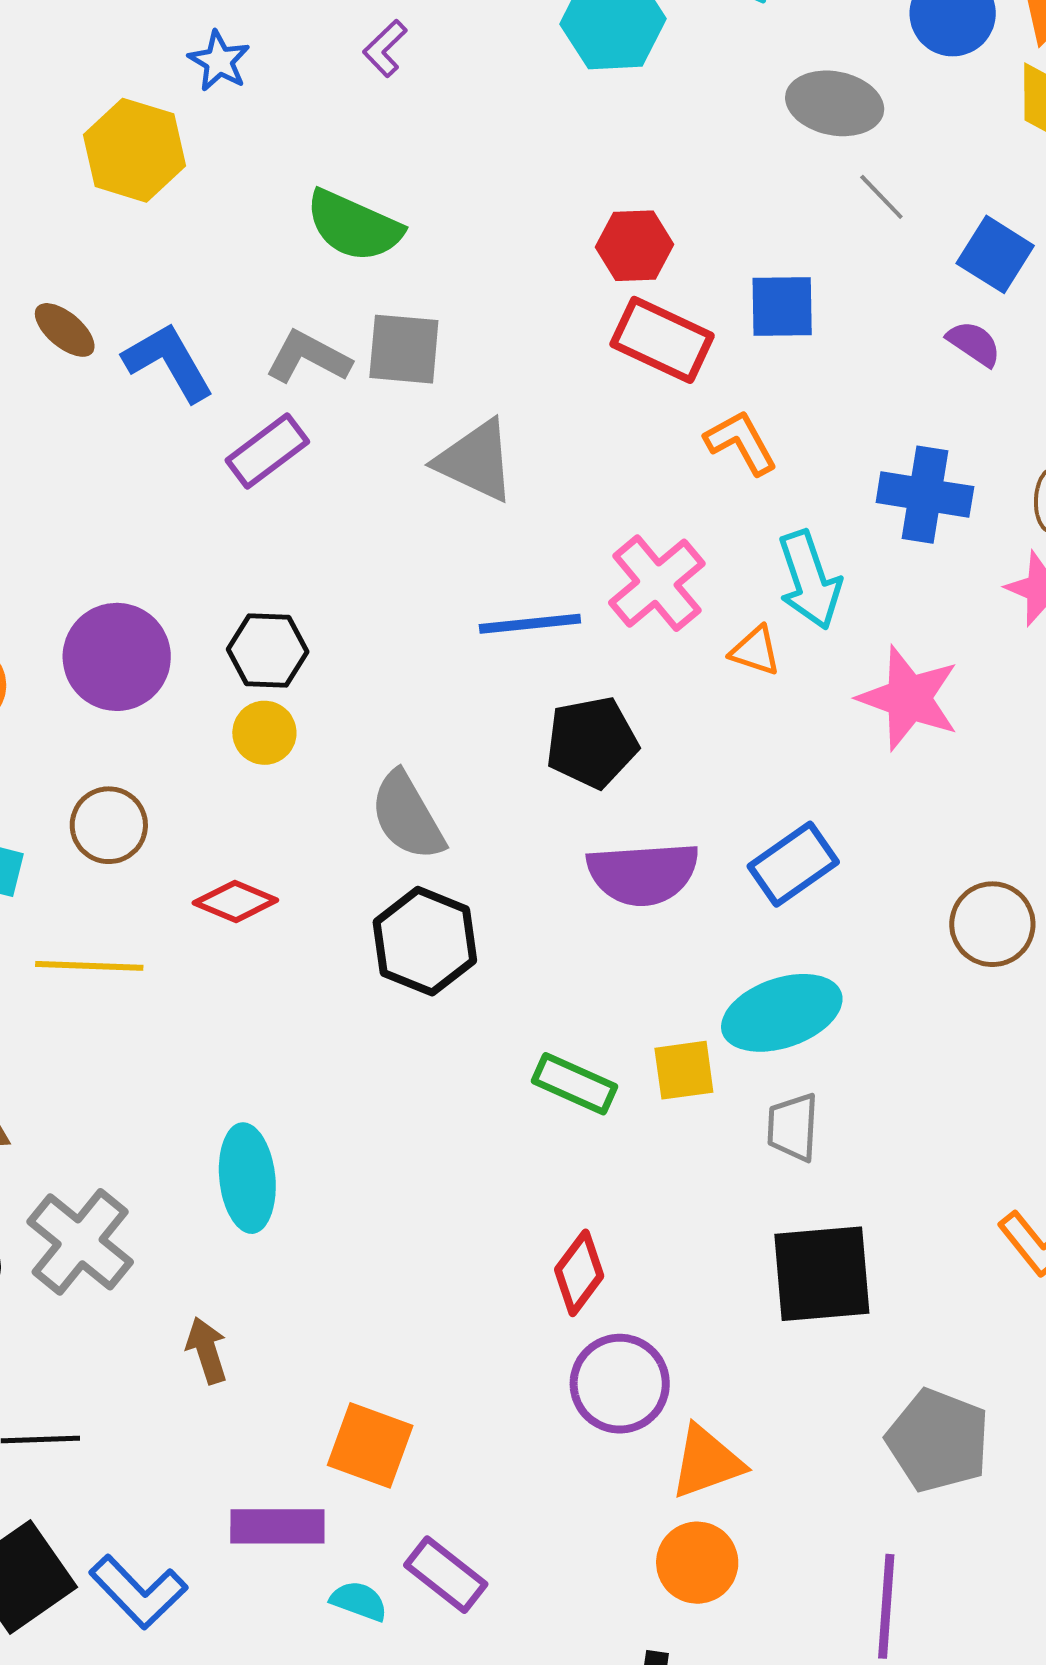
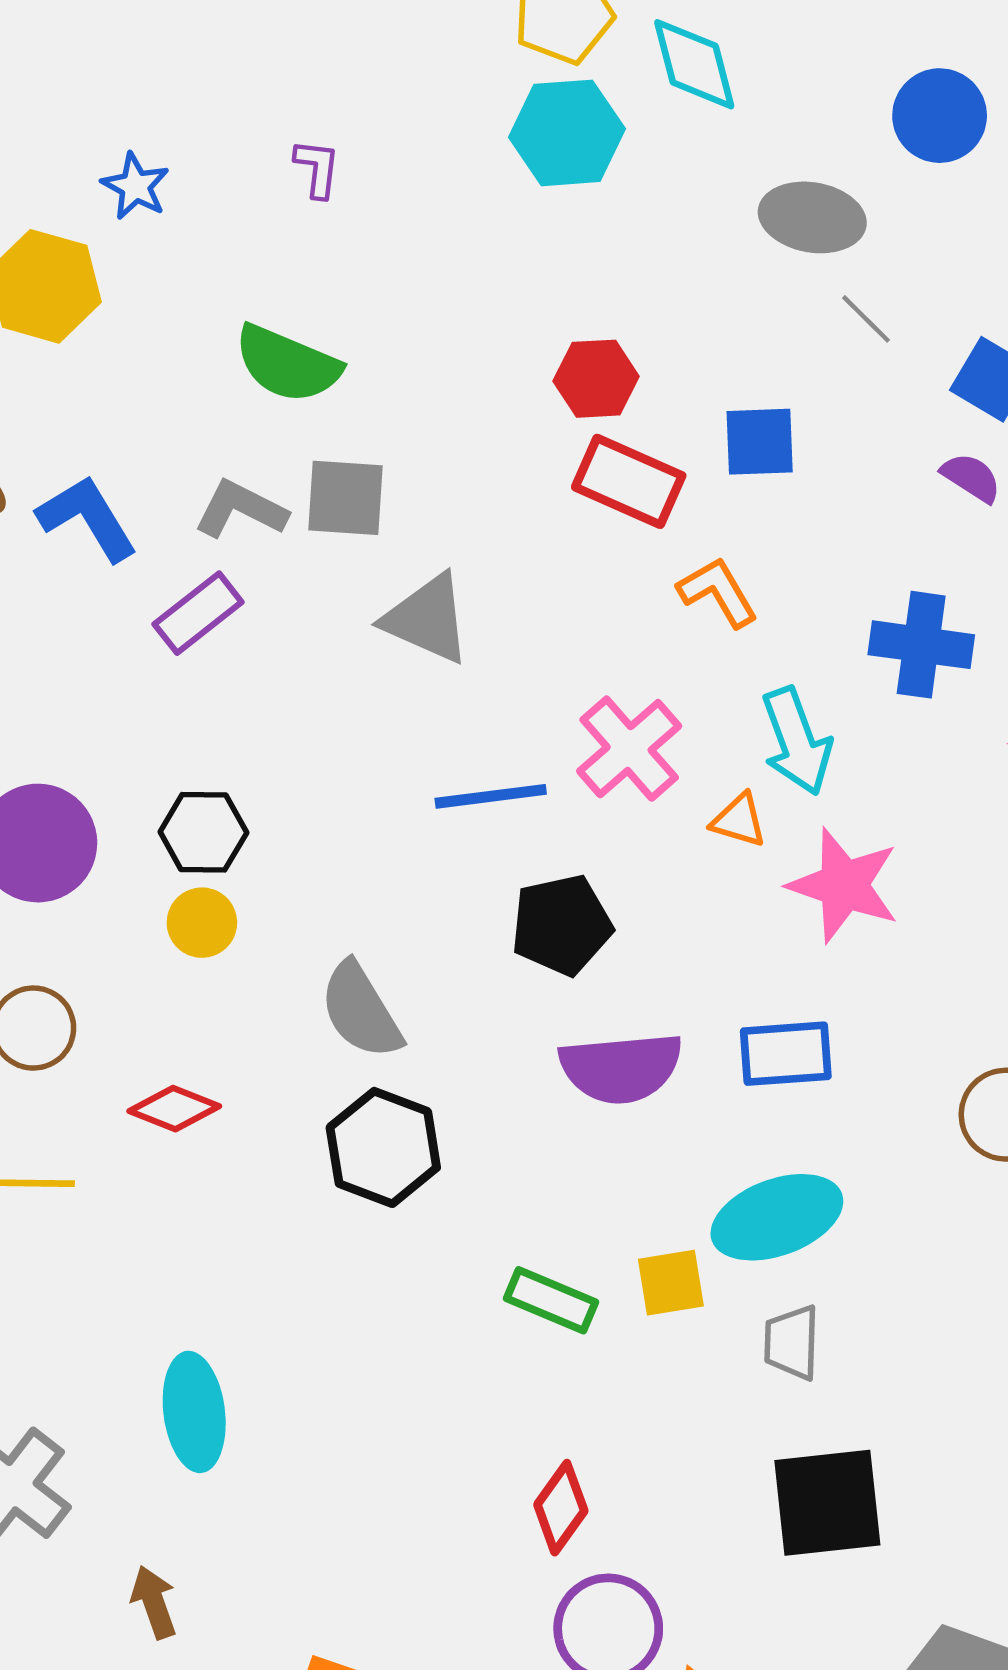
purple L-shape: (385, 48) -> (317, 168), turned 142
pink star: (909, 698) -> (844, 885), moved
blue rectangle: (793, 864) -> (786, 1054), turned 32

